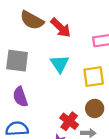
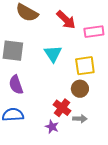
red arrow: (61, 28) -> (66, 20), moved
brown circle: (95, 108) -> (80, 89), moved

